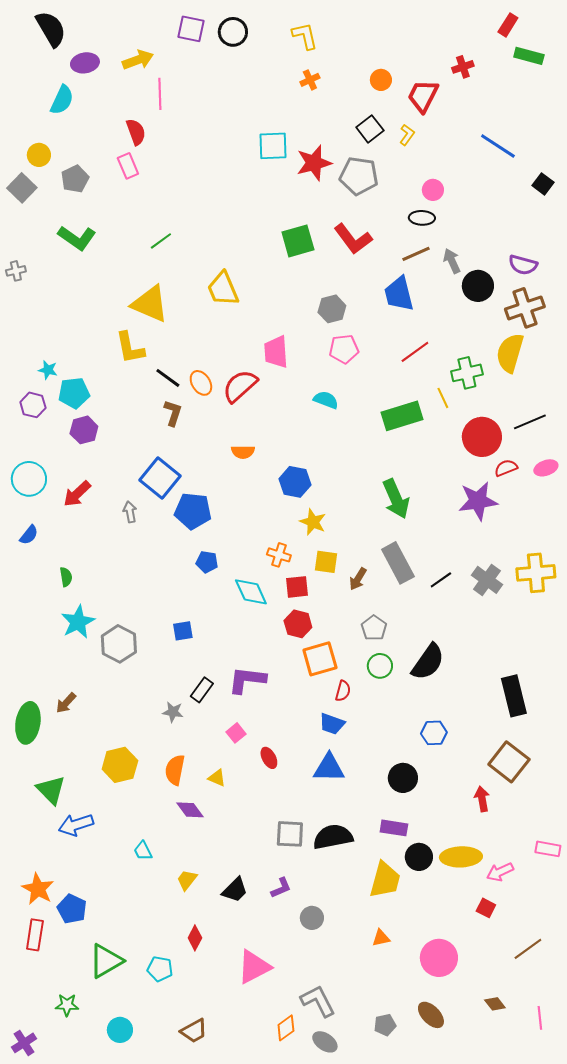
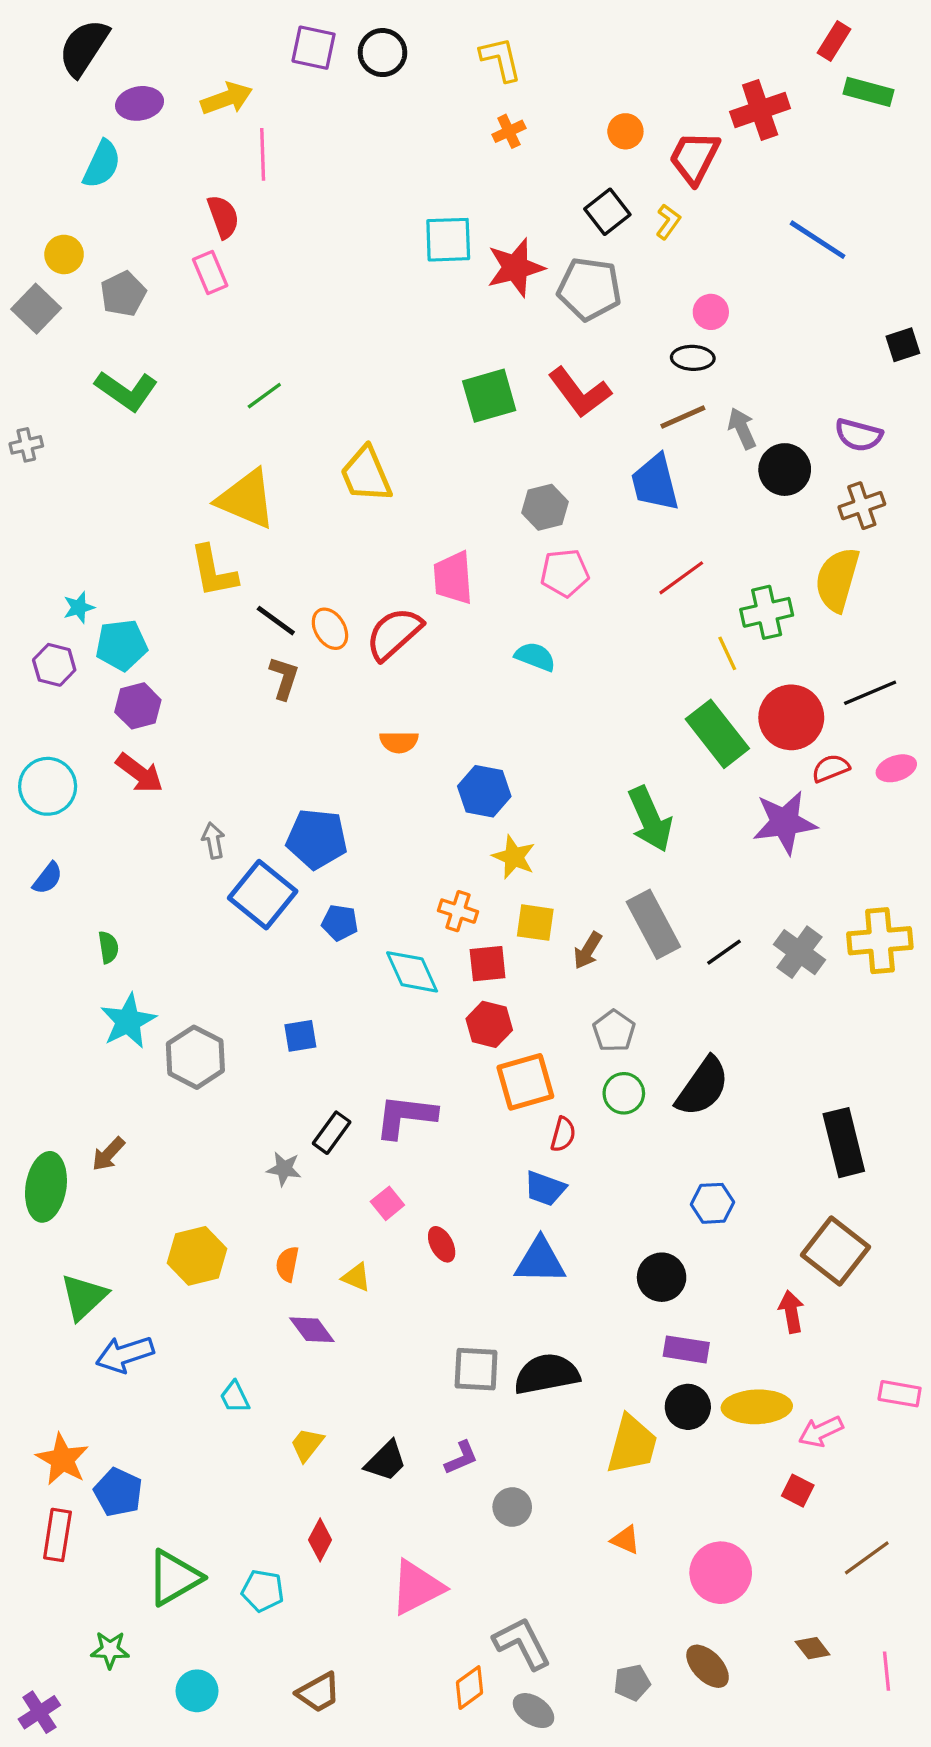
black semicircle: (51, 29) -> (84, 48), turned -117
red cross: (463, 67) -> (760, 110), size x1.6
black square: (543, 184) -> (903, 345), moved, turned 35
brown cross: (525, 308) -> (862, 506), size x0.7
cyan star: (48, 370) -> (79, 607), turned -30
green rectangle: (402, 416) -> (717, 734), moved, turned 69
blue square: (160, 478) -> (263, 895), moved
red arrow: (77, 494) -> (140, 773), moved, turned -100
orange semicircle: (175, 770) -> (287, 1264), size x0.7
green triangle: (51, 790) -> (84, 1297), turned 32
purple rectangle: (394, 828) -> (686, 1349), moved
orange triangle: (381, 938) -> (625, 1540), turned 36

